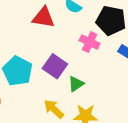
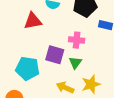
pink cross: (90, 42) -> (77, 40), moved

